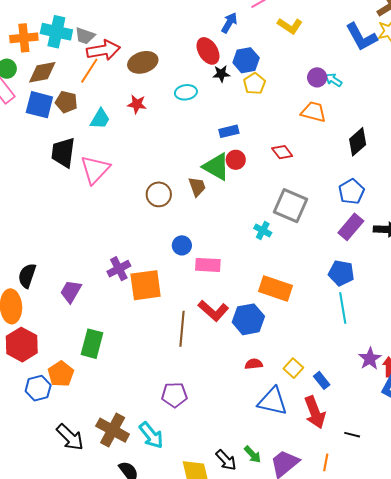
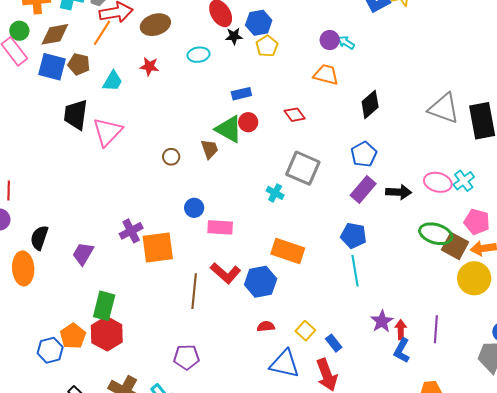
brown circle: (159, 194) -> (171, 157), size x0.7
red hexagon: (22, 345) -> (107, 334), moved

